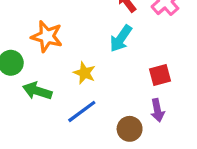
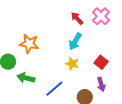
yellow star: (84, 73) -> (72, 64), moved
red square: (160, 75) -> (101, 62), turned -32

